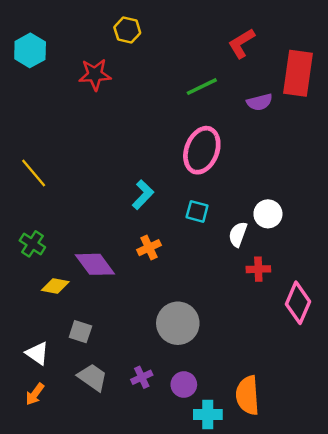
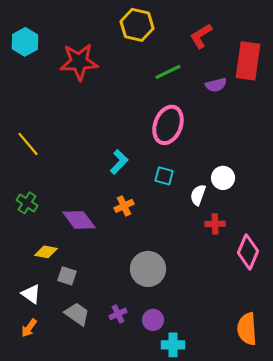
yellow hexagon: (127, 30) -> (137, 25), moved, size x1.5
red star: (95, 75) -> (79, 62), size x1.4
yellow diamond: (55, 286) -> (46, 252), moved
orange semicircle: (248, 395) -> (247, 329), moved

